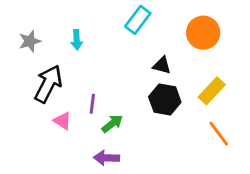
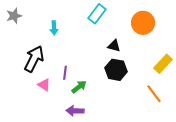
gray star: (30, 41) -> (14, 16), moved
yellow rectangle: (212, 91) -> (163, 64), moved

